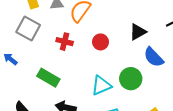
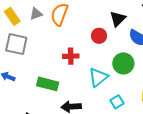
red cross: (65, 42) -> (71, 56), moved
red circle: (101, 42) -> (99, 36), moved

